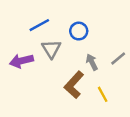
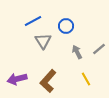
purple arrow: (21, 61) -> (17, 79), moved
brown L-shape: (74, 85) -> (48, 81), moved

